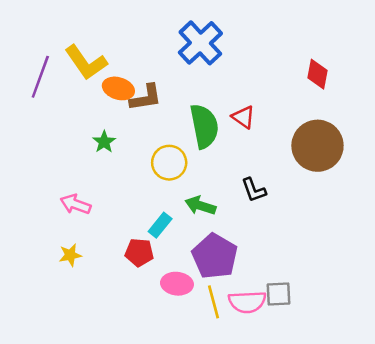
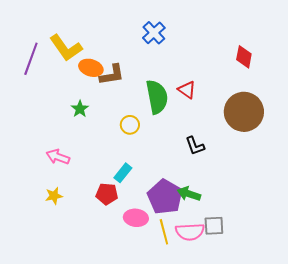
blue cross: (200, 43) -> (154, 33), size x0.7
yellow circle: (169, 163) -> (130, 125), size x0.7
green arrow: (200, 206) -> (189, 194), moved

